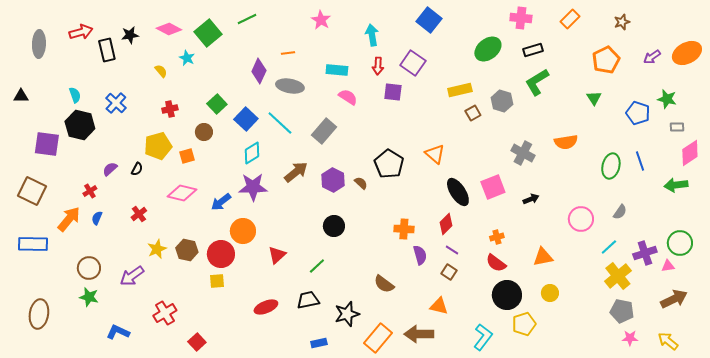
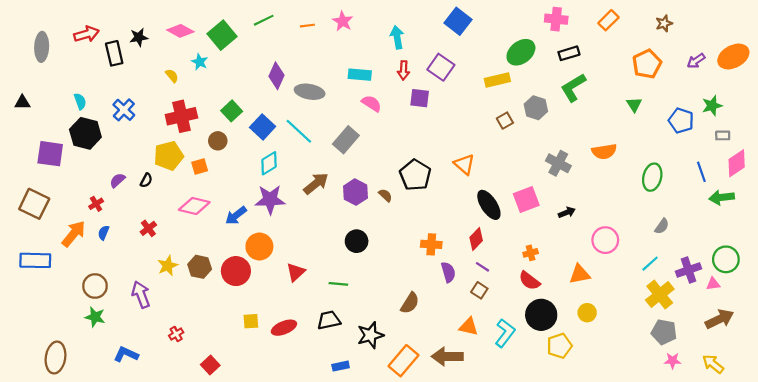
orange line: (288, 53) -> (307, 26), moved
yellow rectangle: (460, 90) -> (497, 80), moved
green star: (667, 99) -> (712, 106), turned -30
red cross: (170, 109) -> (181, 116), size x1.8
blue line: (640, 161) -> (701, 172), moved
pink circle: (581, 219) -> (605, 240), moved
green line: (317, 266) -> (338, 284), turned 48
purple arrow: (132, 276) -> (141, 295), turned 105
yellow square: (217, 281) -> (251, 321), moved
brown semicircle: (384, 284) -> (410, 303), turned -95
red cross: (165, 313) -> (176, 334), size x0.6
brown ellipse: (39, 314) -> (56, 358), moved
cyan L-shape: (483, 337) -> (505, 333), moved

